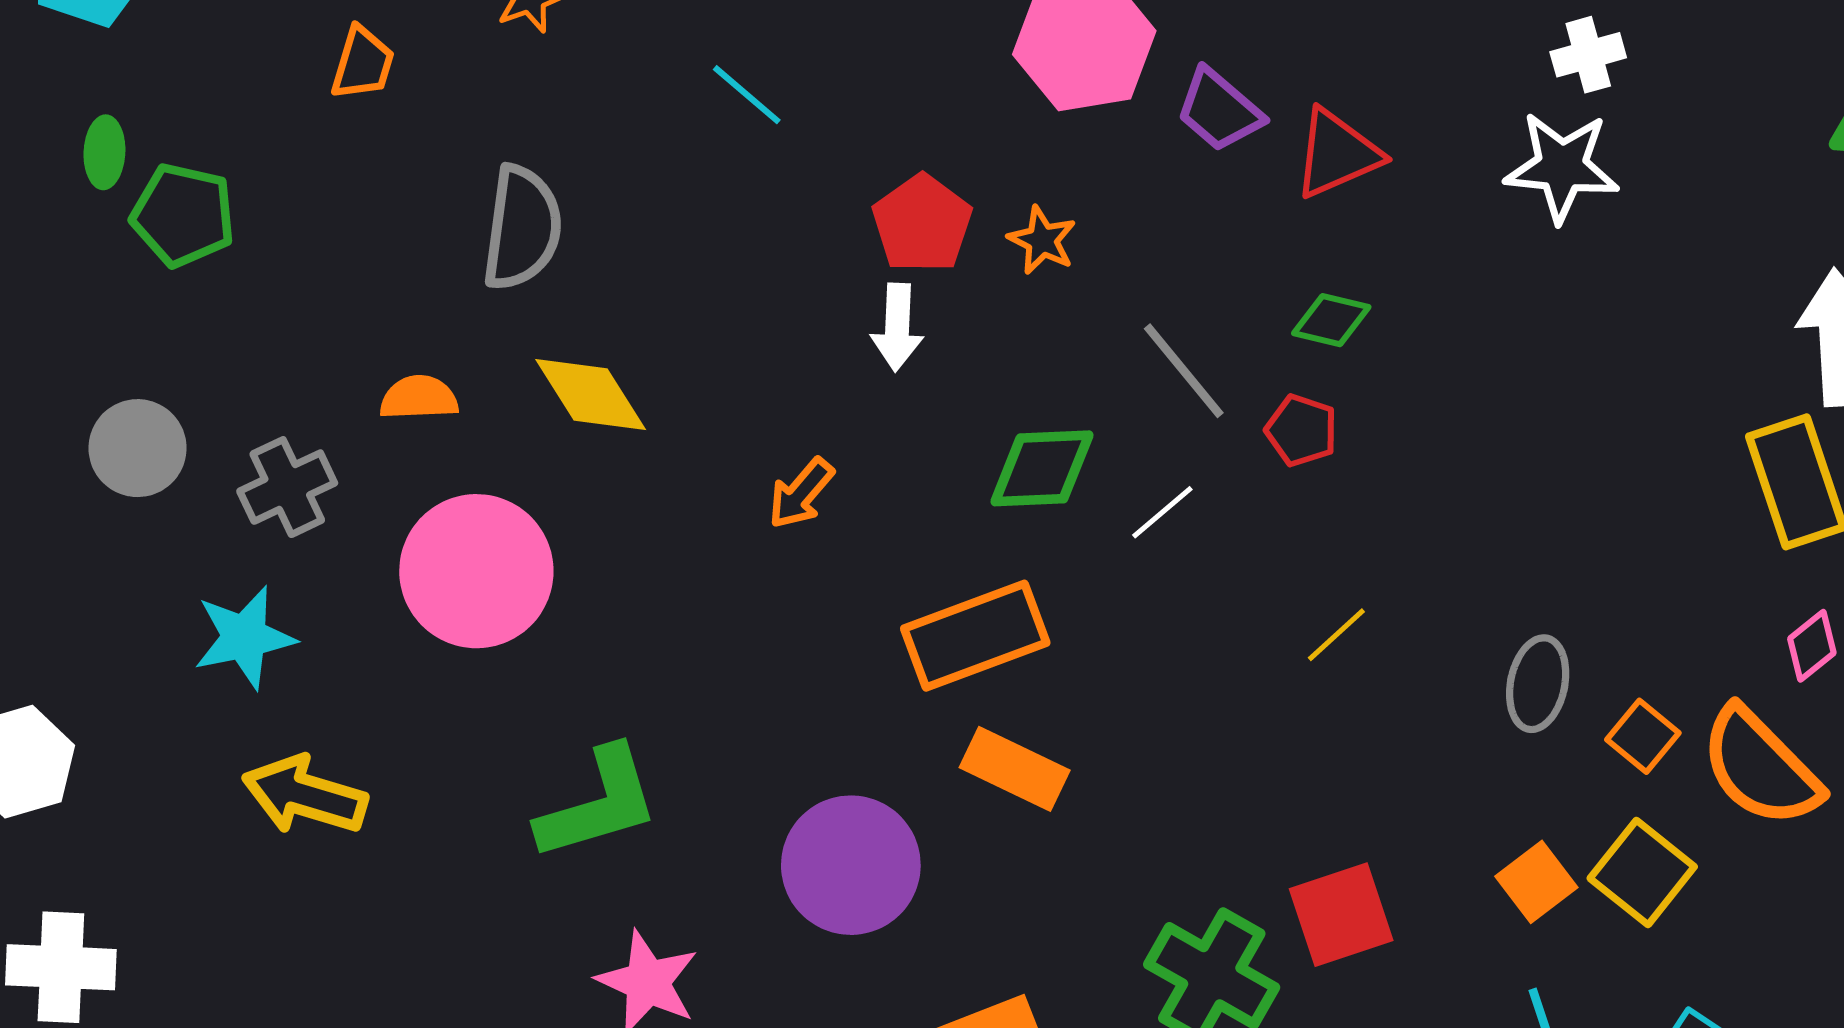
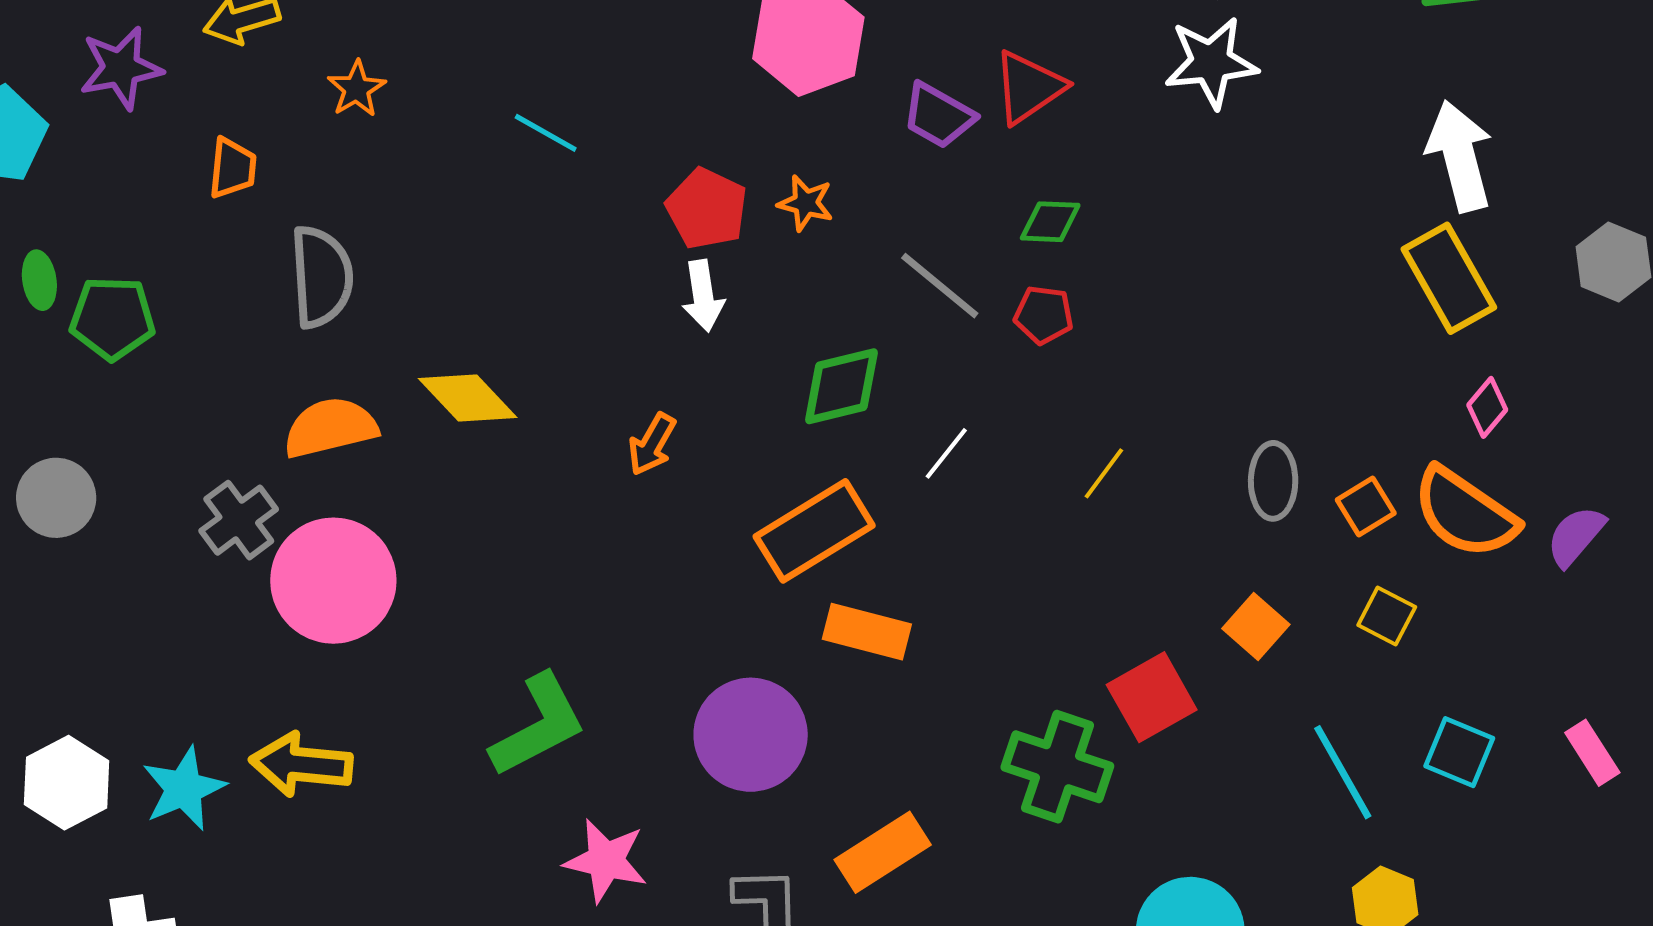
purple trapezoid: (1219, 110) -> (938, 116), moved
gray semicircle: (522, 228) -> (321, 277), moved
orange semicircle: (419, 398) -> (330, 428), size x1.5
gray circle: (138, 448) -> (56, 498), moved
white line: (1162, 512) -> (946, 453), moved
pink circle: (476, 571) -> (333, 581), moved
cyan star: (244, 637) -> (184, 789), moved
orange square: (1643, 736) -> (1366, 507), turned 30
yellow square: (1642, 872) -> (1387, 616), size x0.7
orange square: (1536, 882) -> (1256, 626), moved

